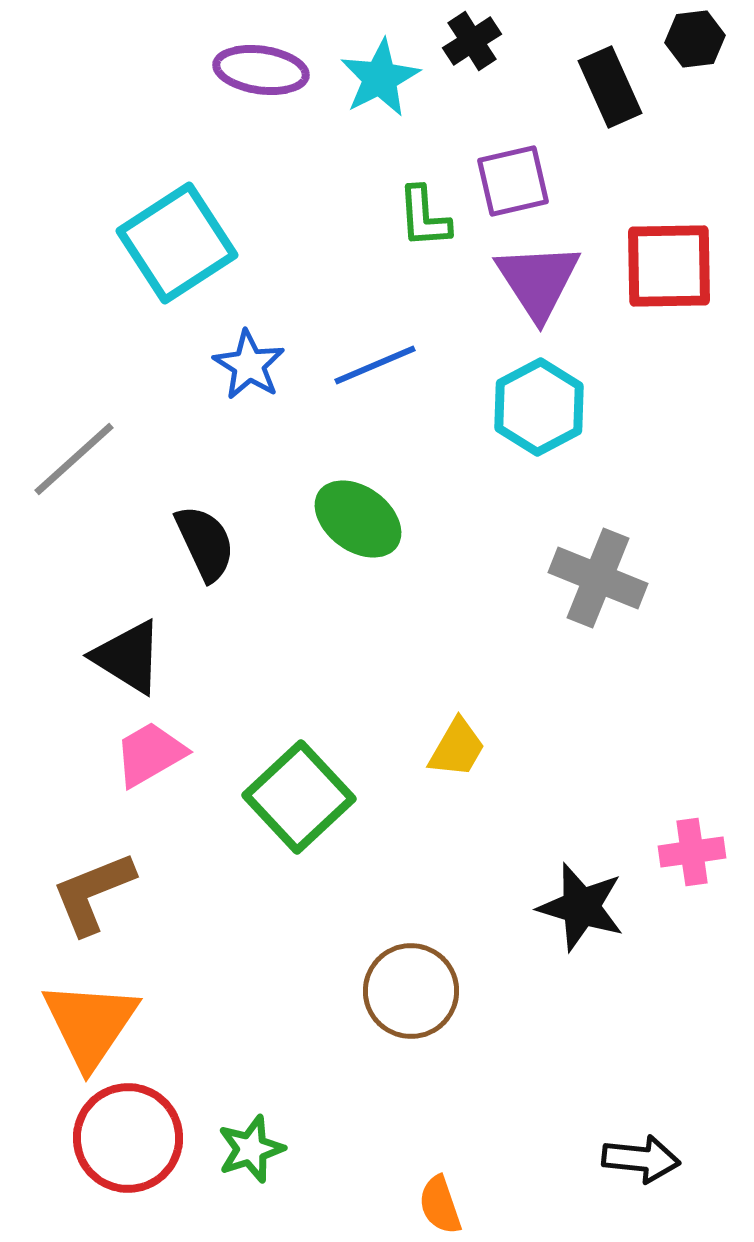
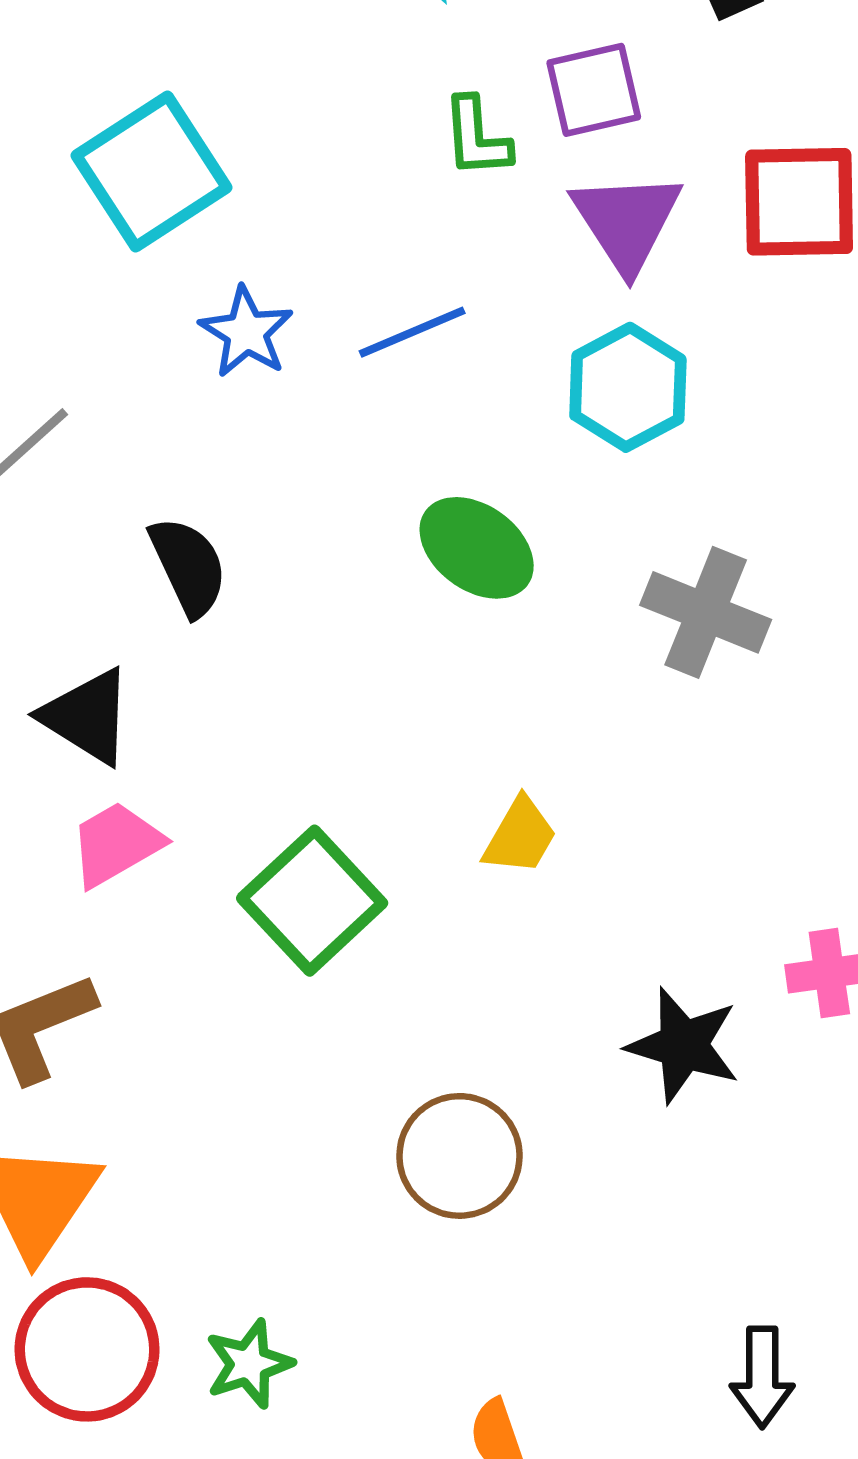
green ellipse: (358, 519) -> (477, 548), moved
black arrow: (641, 1159) -> (762, 1377), turned 84

